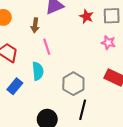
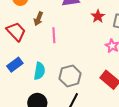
brown arrow: (35, 25) -> (38, 19), moved
cyan semicircle: (38, 71) -> (39, 71), moved

